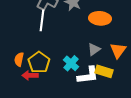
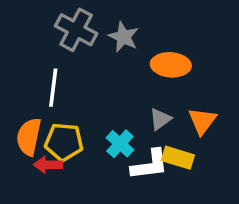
white line: (42, 20) -> (53, 88), moved
orange semicircle: (19, 59) -> (29, 137), size x1.5
yellow pentagon: (39, 62) -> (64, 142), turned -30

